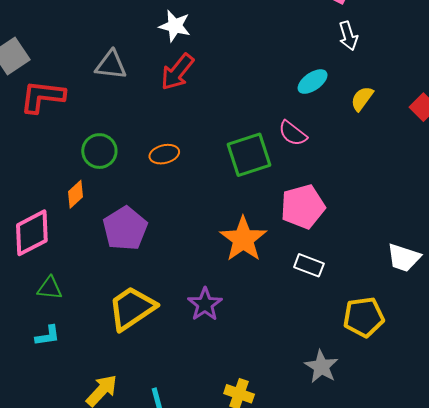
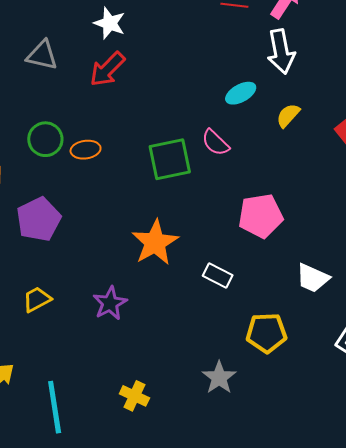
white arrow: (348, 36) -> (281, 52), size x1.5
green circle: (99, 151) -> (45, 139), moved
pink pentagon: (303, 207) -> (261, 216), moved
yellow trapezoid: (132, 308) -> (37, 299), size x0.6

